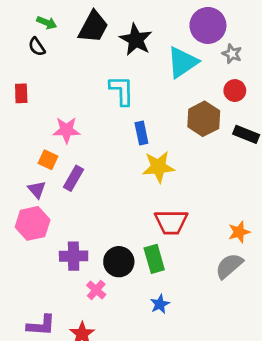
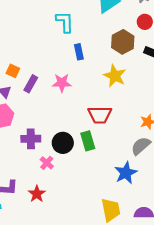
pink star: (66, 130) -> (62, 83), moved
yellow star: (158, 167) -> (115, 76), moved, turned 30
blue star: (160, 304) -> (126, 173), moved, size x1.6

